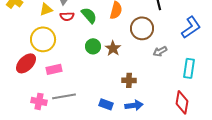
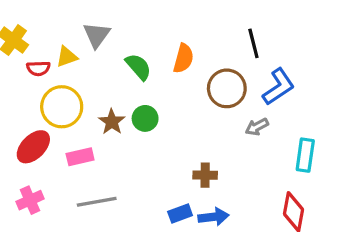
red semicircle: (67, 16) -> (38, 68), moved
blue L-shape: (191, 27) -> (279, 87), moved
brown star: (113, 48) -> (112, 122), moved
pink cross: (39, 101) -> (30, 200), moved, turned -35
blue rectangle: (106, 104) -> (180, 213), moved, turned -40

